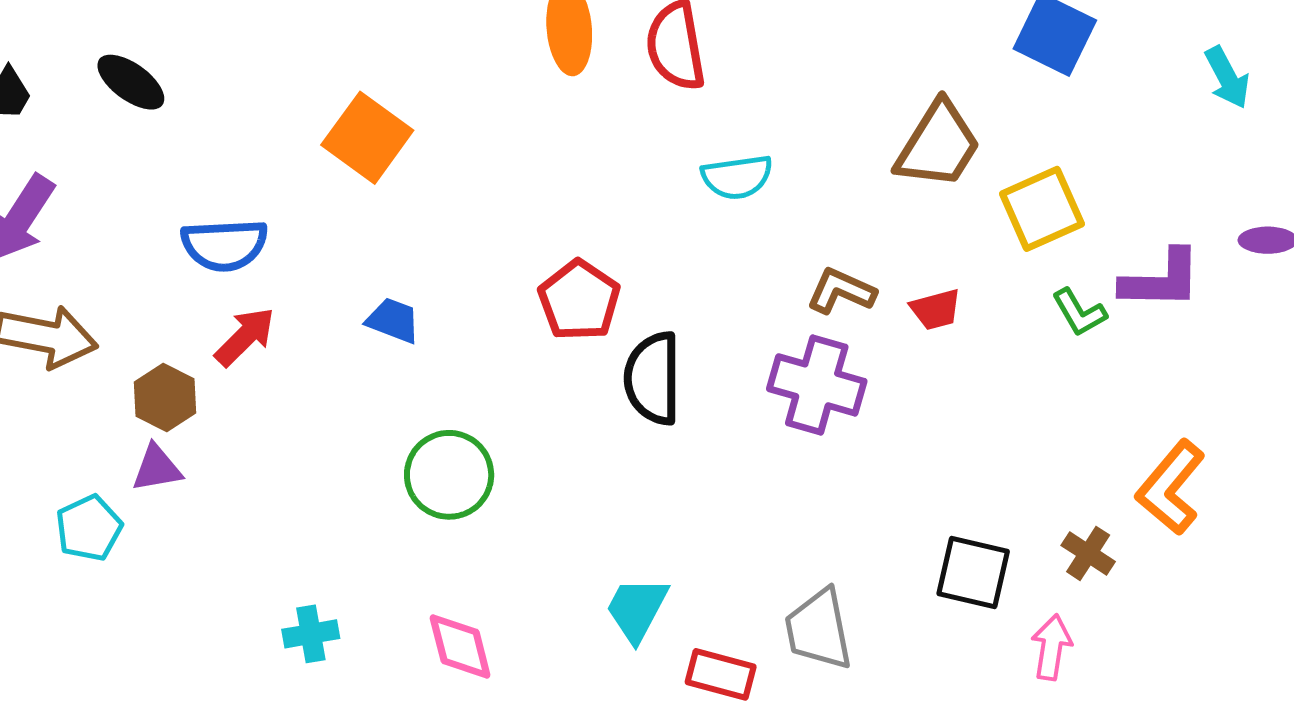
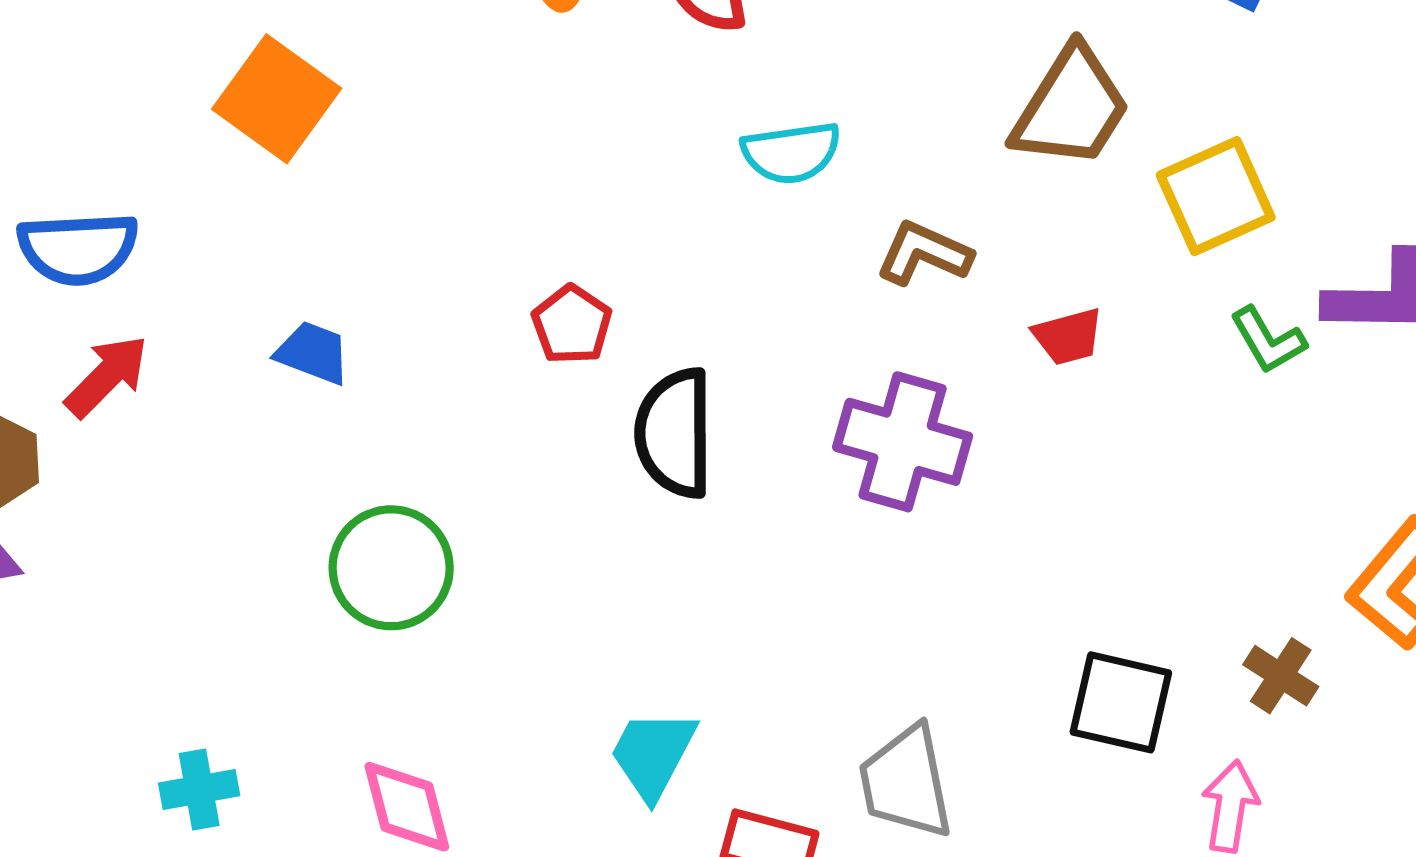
brown L-shape: (841, 291) -> (924, 253), moved
red pentagon: (579, 300) -> (572, 325), size x0.7

